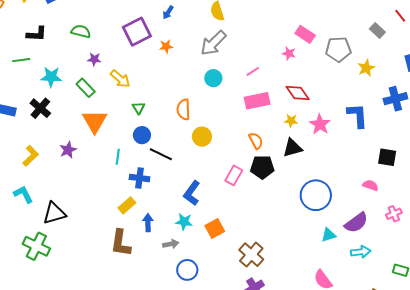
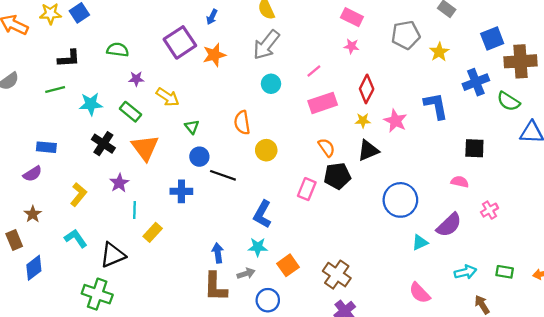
pink rectangle: (305, 34) -> (352, 17), moved
orange star: (166, 46) -> (214, 55), size x1.5
red diamond: (298, 93) -> (367, 89), turned 70
black cross: (40, 108) -> (103, 144), moved
cyan line: (118, 157) -> (134, 210), moved
blue cross: (139, 178) -> (181, 191), moved
yellow rectangle: (127, 205) -> (153, 232), moved
orange square: (215, 228) -> (288, 265), moved
brown L-shape: (121, 243) -> (215, 287), moved
cyan arrow: (361, 252) -> (465, 272), moved

